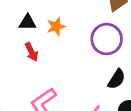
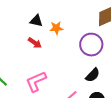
red arrow: (32, 52) -> (35, 43), turned -40

